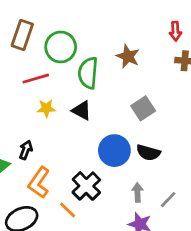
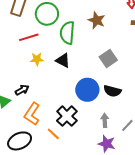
black arrow: (26, 150) -> (22, 90), turned 40

